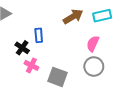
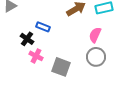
blue rectangle: (39, 35) -> (43, 27), turned -64

